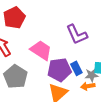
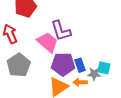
purple L-shape: (77, 34) -> (61, 31), moved
orange arrow: (88, 86) -> (80, 82), moved

